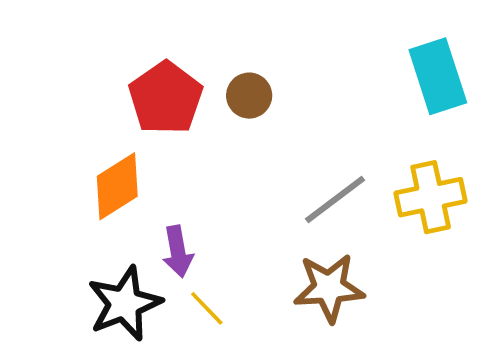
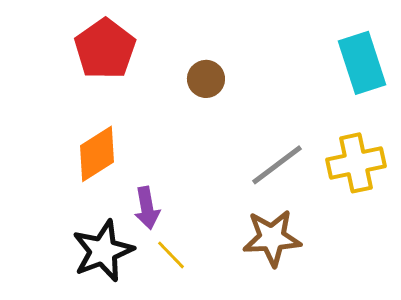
red pentagon: (166, 98) -> (105, 49), moved

